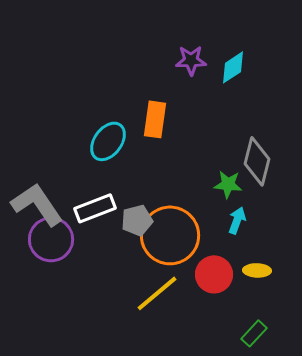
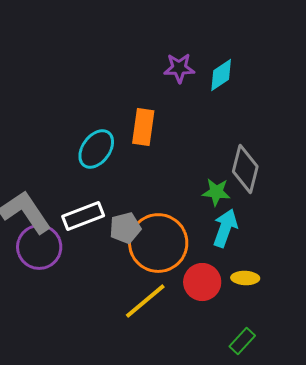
cyan arrow: (237, 220) -> (225, 228), size x1.4

